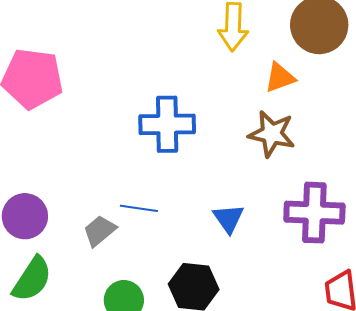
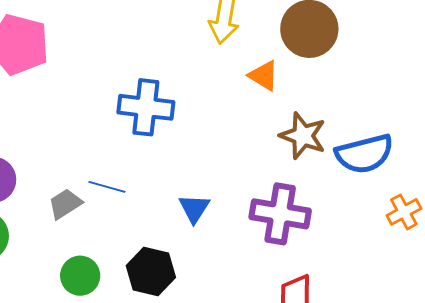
orange triangle: (280, 77) -> (264, 76), turned 44
brown star: (272, 134) -> (303, 136), moved

